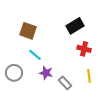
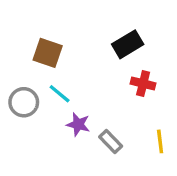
gray circle: (14, 73) -> (24, 102), moved
yellow line: (89, 76) -> (160, 141), moved

